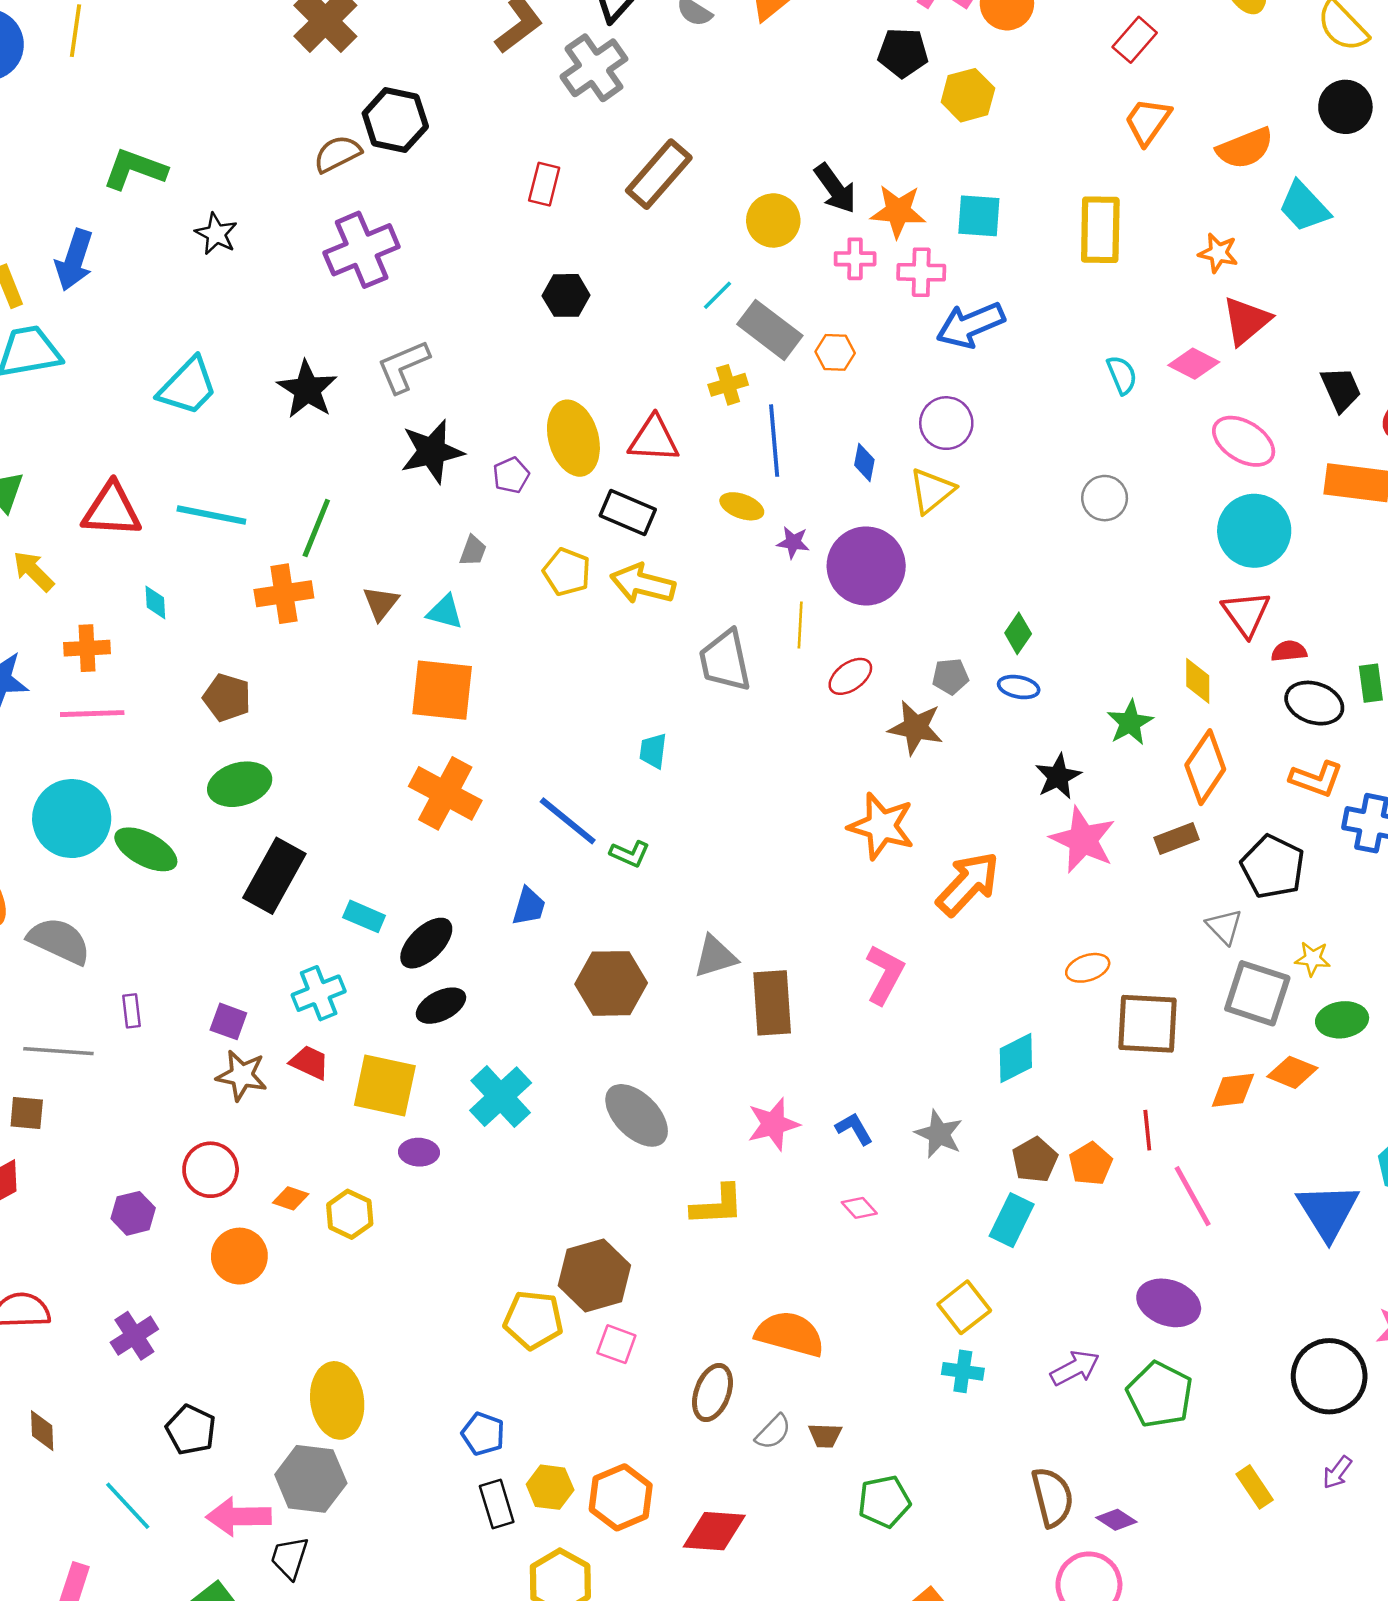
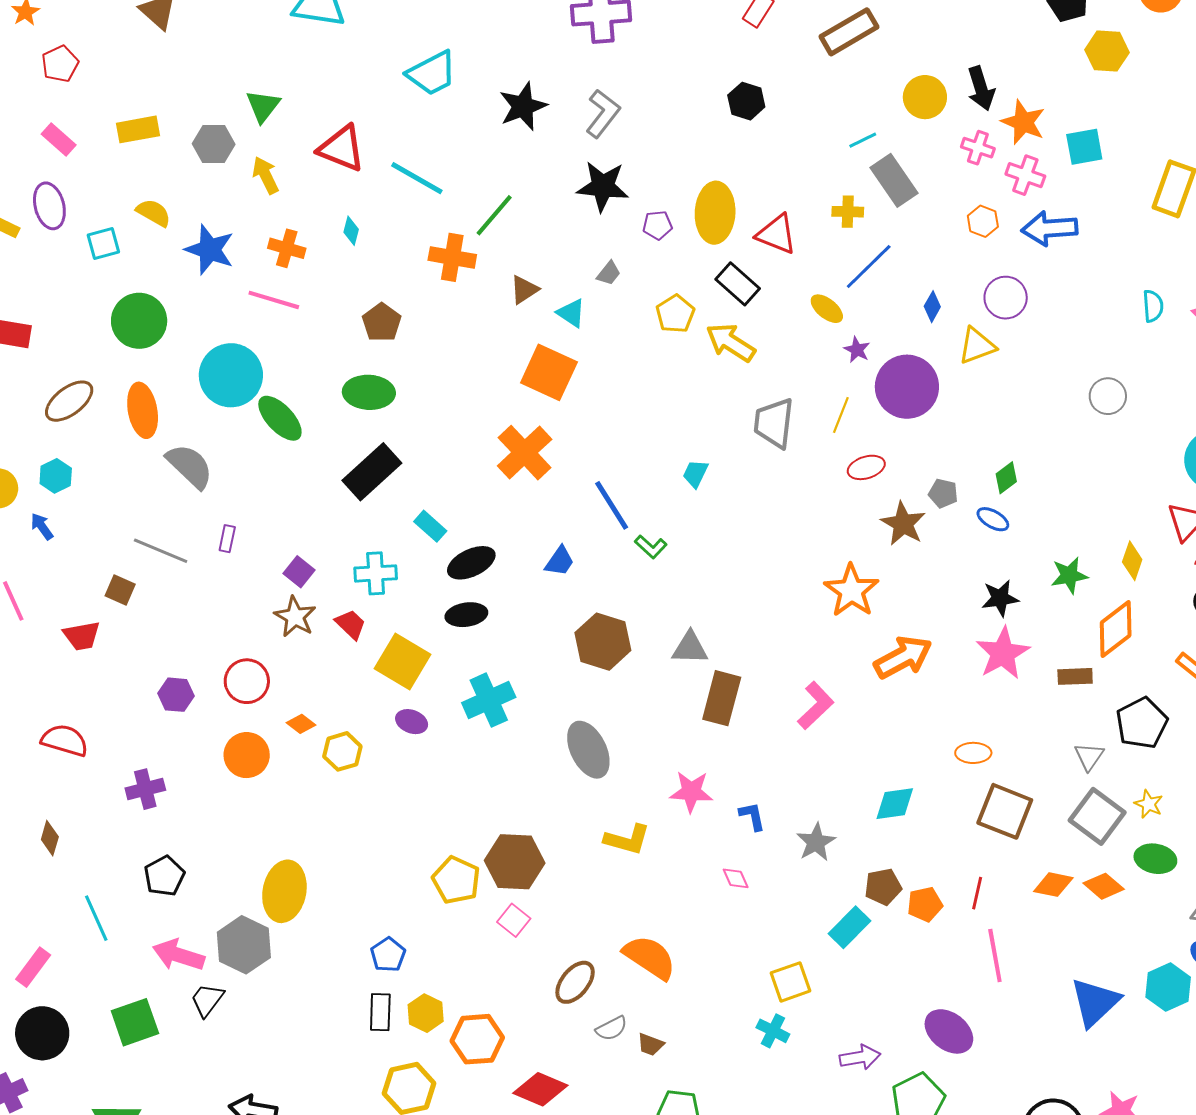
cyan square: (979, 216) -> (1084, 147), turned -33
orange hexagon: (835, 352) -> (983, 221), moved
gray L-shape: (403, 366) -> (603, 114), turned 132
blue line: (774, 441) -> (869, 266), turned 32

